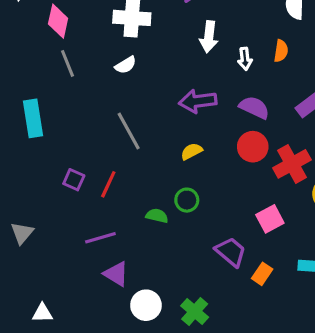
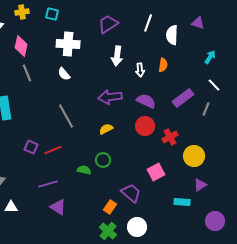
white semicircle: (126, 65) -> (64, 74), turned 80
red cross: (292, 164) -> (170, 137), size x0.7
red line: (108, 184) -> (53, 150), turned 42
orange rectangle: (262, 274) -> (110, 207), moved
white circle: (146, 305) -> (137, 227), moved
white triangle: (42, 313) -> (11, 207), moved

